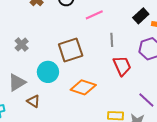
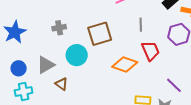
gray cross: (22, 45) -> (59, 28), moved, turned 32
orange diamond: (83, 87) -> (125, 65), moved

